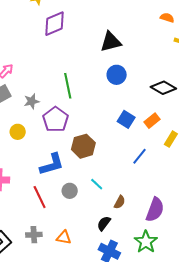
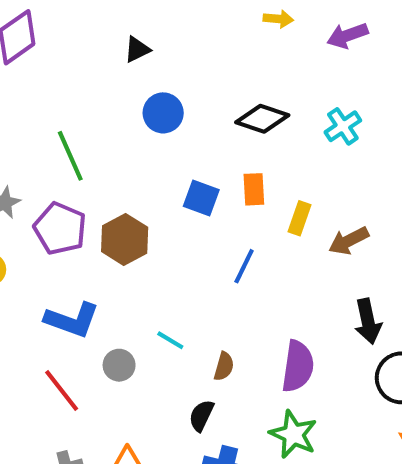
black triangle: (111, 42) -> (137, 49), size x0.6
orange rectangle: (152, 121) -> (254, 189), turned -42
brown hexagon: (83, 146) -> (125, 239), moved
blue L-shape: (52, 164) -> (72, 320), turned 48

